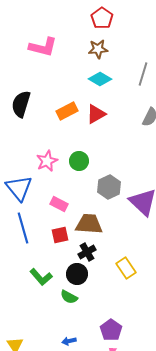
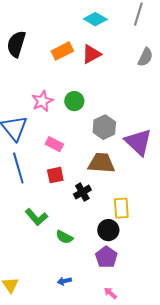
brown trapezoid: (89, 224) -> (101, 163), moved
yellow rectangle: (126, 268) -> (121, 208), turned 30
black circle: (77, 274) -> (108, 230), moved
purple pentagon: (111, 330) -> (106, 257), moved

